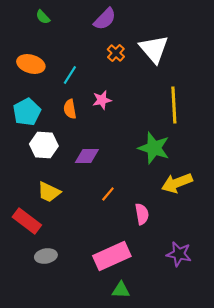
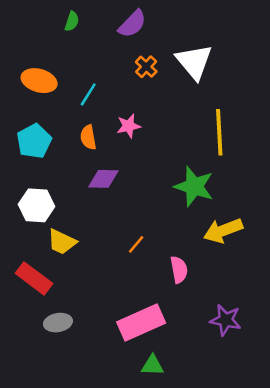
green semicircle: (43, 17) -> (72, 21), moved, turned -119
white hexagon: (44, 145) -> (37, 205), moved
purple diamond: (87, 156) -> (103, 179), moved

